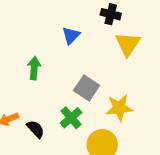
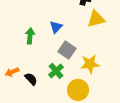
blue triangle: (71, 35) -> (56, 27), moved
yellow triangle: (128, 44) -> (96, 19), turned 42

